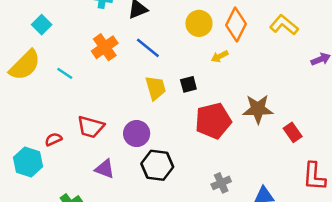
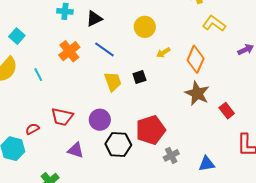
orange diamond: (236, 25) -> (196, 59), moved
cyan line: (65, 73) -> (38, 75), turned 32
brown star: (258, 109) -> (197, 93), turned 30
red pentagon: (213, 121) -> (151, 130), moved

